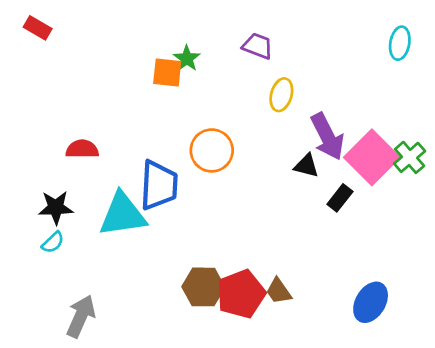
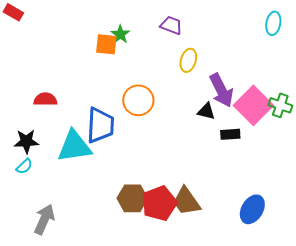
green cross: (410, 157) -> (280, 105), turned -30
black rectangle: (340, 198) -> (230, 134), turned 48
brown trapezoid: (279, 291) -> (186, 201), size x1.5

